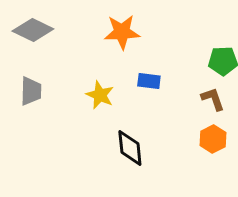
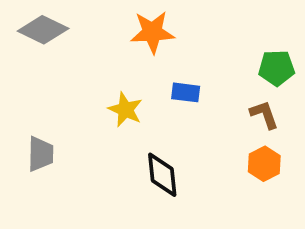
gray trapezoid: (31, 91) -> (41, 154), moved

